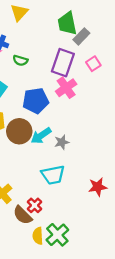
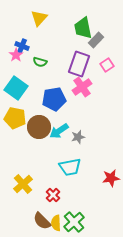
brown semicircle: (23, 215) -> (42, 221), moved

